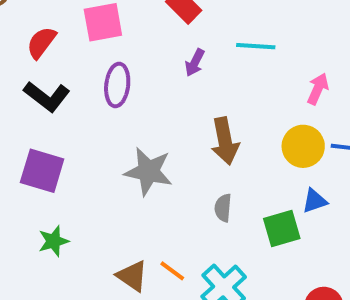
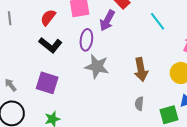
cyan line: (256, 46) -> (158, 21), turned 48
purple arrow: (195, 63) -> (107, 20), moved, size x1.5
gray star: (148, 171) -> (97, 67), moved

